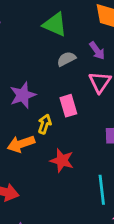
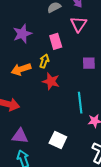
yellow arrow: (45, 124) -> (44, 61), moved

